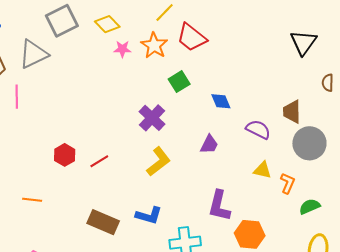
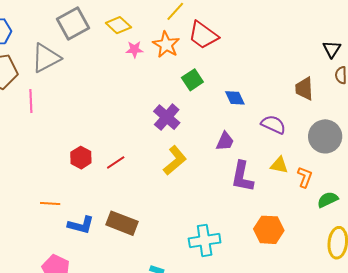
black triangle: (303, 42) -> (332, 49), moved, size x0.7
brown trapezoid: (292, 112) -> (304, 89), moved
purple L-shape: (219, 206) -> (242, 177), moved
blue L-shape: (149, 215) -> (81, 225), moved

